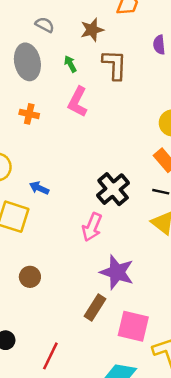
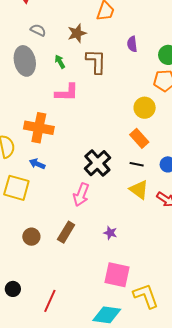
pink L-shape: (78, 102) -> (67, 93), turned -115
orange cross: (29, 114) -> (39, 128), moved, size x1.8
purple star: (117, 272) -> (110, 233), moved, size x0.5
brown rectangle: (95, 308) -> (66, 232), moved

